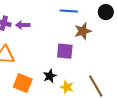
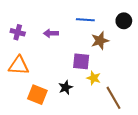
purple arrow: (23, 25) -> (51, 33), moved
yellow star: (67, 87) -> (94, 78), moved

